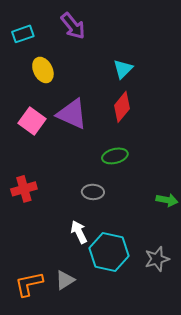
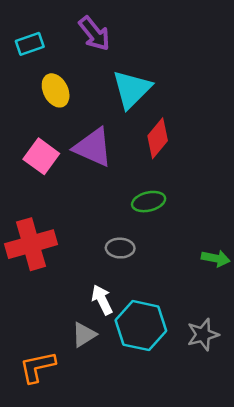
cyan triangle: (123, 69) -> (132, 89), moved, size x1.6
red cross: (24, 189) -> (31, 244), size x1.5
gray triangle: (65, 280) -> (84, 335), moved

